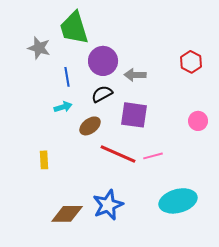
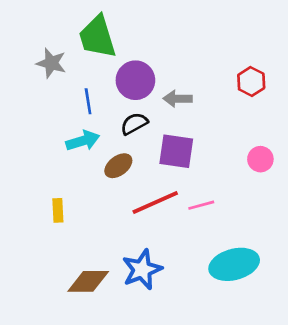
cyan arrow: (63, 107) -> (83, 141), size x1.4
red line: (118, 154) -> (155, 203), turned -48

